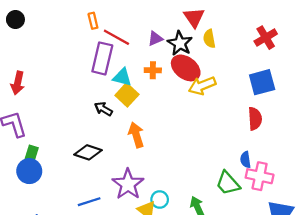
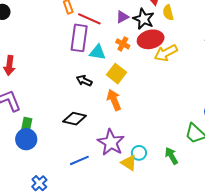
red ellipse: (186, 68) -> (151, 39), turned -45
orange cross: (153, 70) -> (123, 44), turned 32
yellow square: (127, 95) -> (117, 74), moved

